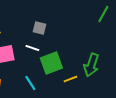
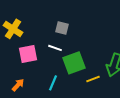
cyan line: (30, 83) -> (53, 83), turned 56

